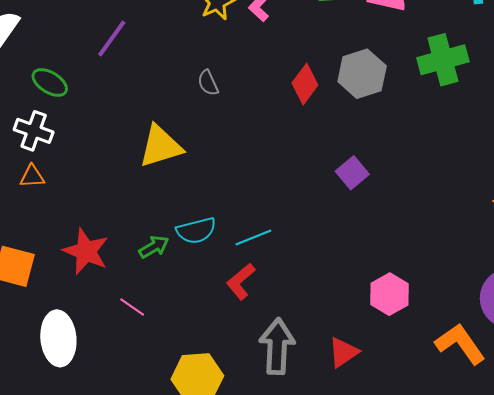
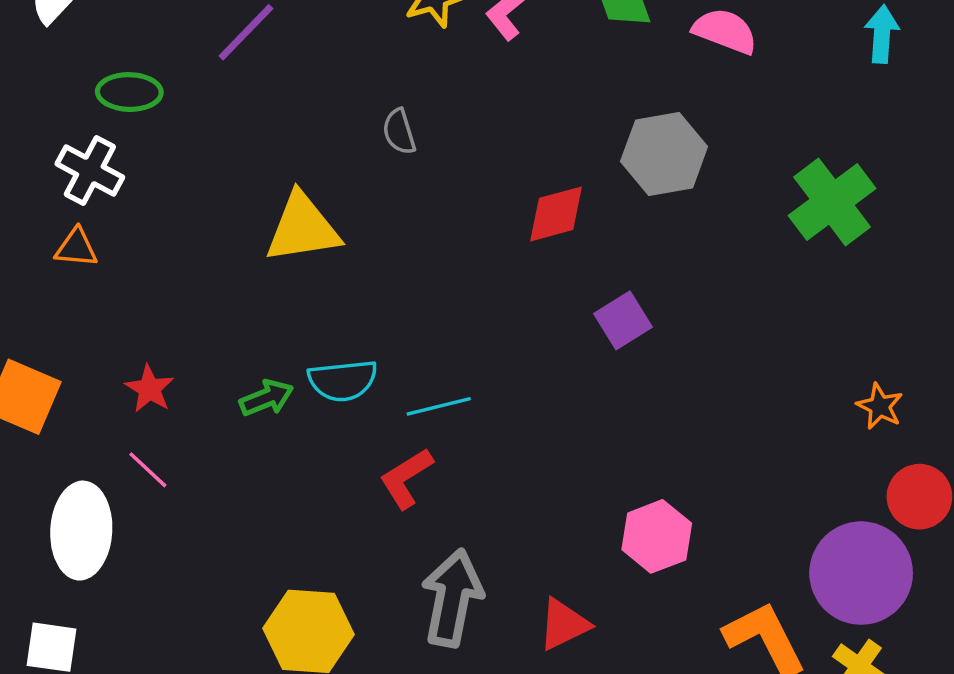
green cross: (443, 60) -> (832, 202), moved, turned -30
green ellipse: (50, 82) -> (129, 92), turned -39
red diamond: (305, 84) -> (556, 214), moved, turned 30
red star: (86, 251) -> (149, 389), size x0.6
pink line: (132, 307) -> (148, 470), moved

